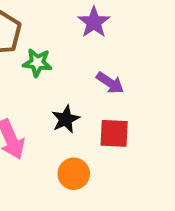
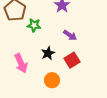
red square: (114, 133) -> (72, 60), turned -35

